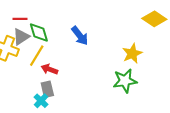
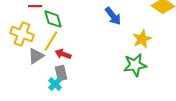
blue arrow: (80, 36) -> (113, 16), moved
gray triangle: (21, 37) -> (36, 56), moved

